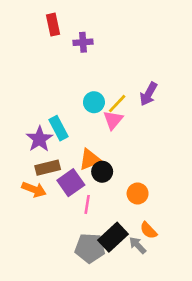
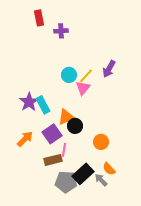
cyan rectangle: (59, 128) -> (43, 105), moved
brown rectangle: (48, 168) -> (53, 160), moved
orange arrow: (34, 189) -> (25, 139), turned -66

